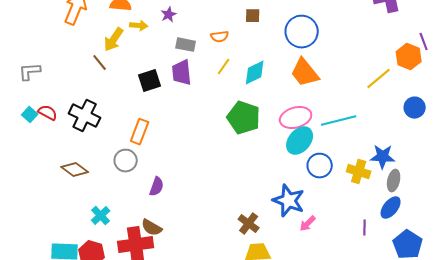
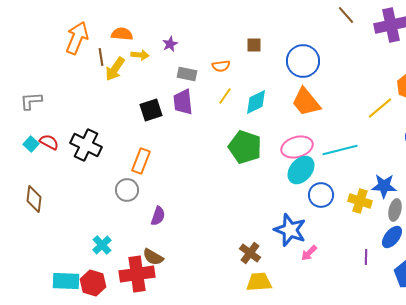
brown line: (100, 63) -> (101, 57), moved, turned 30
brown diamond: (75, 170) -> (34, 199), moved, turned 60

